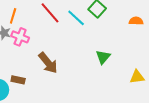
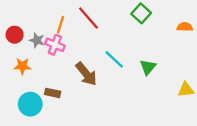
orange line: (13, 16) -> (60, 25), moved
cyan line: (76, 18) -> (114, 59), moved

